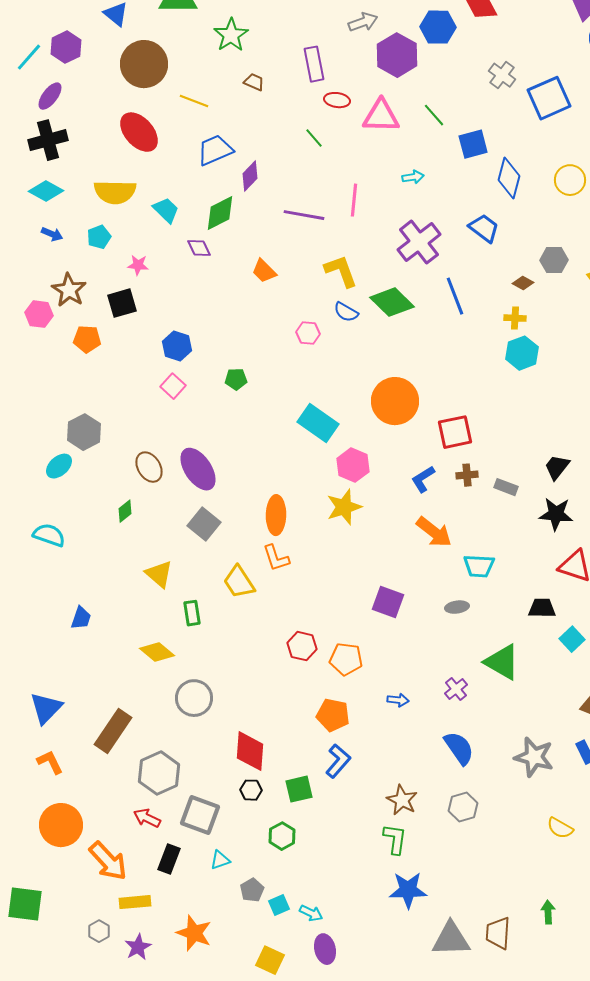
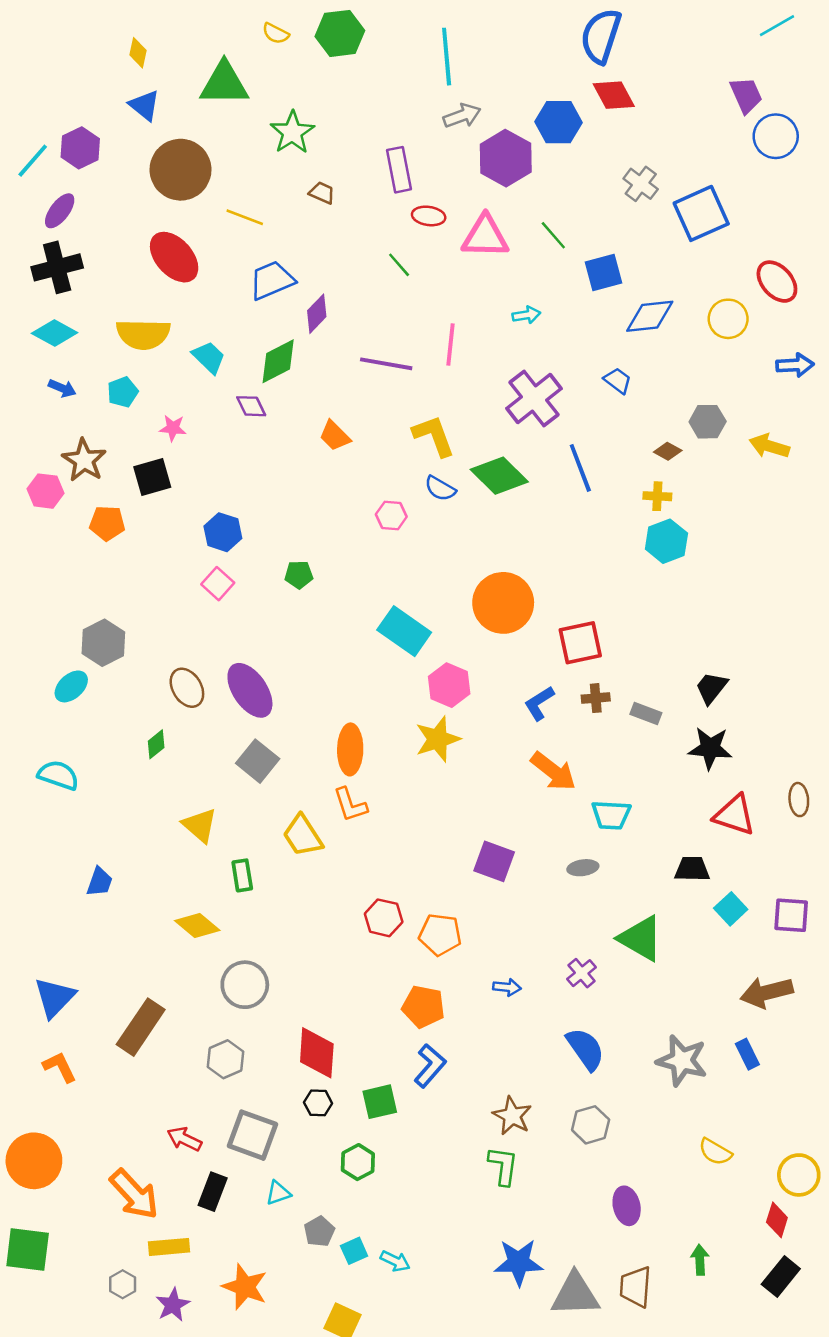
blue diamond: (509, 178) -> (650, 316), turned 69
blue trapezoid: (484, 228) -> (618, 381), size x0.7
gray hexagon: (159, 773) -> (225, 1059), moved, size x0.7
orange circle: (61, 825) -> (34, 1161), moved
blue star: (408, 890) -> (519, 1262), moved
purple ellipse: (325, 949) -> (627, 1206), moved

